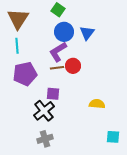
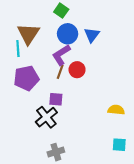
brown triangle: (18, 19) -> (28, 34), moved
brown line: (57, 68) -> (60, 72), turned -64
yellow semicircle: (97, 104) -> (116, 110), moved
gray cross: (45, 139) -> (56, 152), moved

